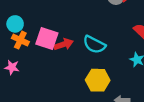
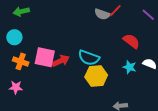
cyan circle: (15, 24) -> (14, 37), moved
yellow hexagon: (98, 80) -> (96, 76), moved

